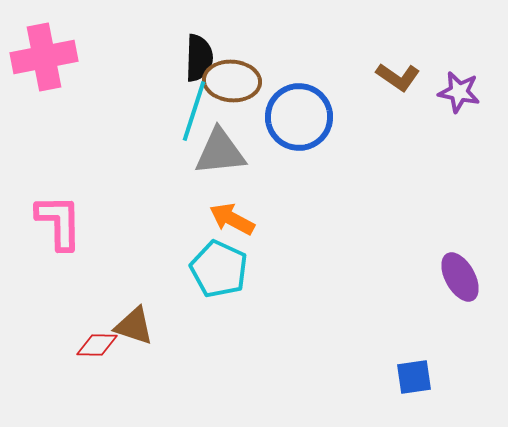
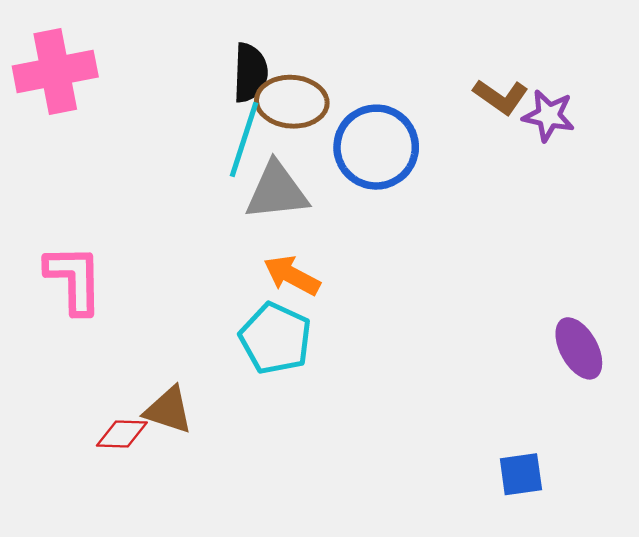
purple star: (459, 92) -> (549, 116), moved

